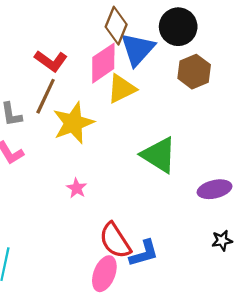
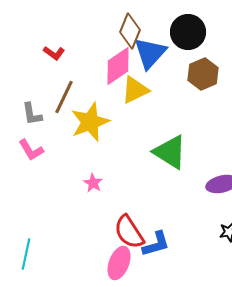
red L-shape: (51, 61) -> (54, 53), moved, size x0.7

